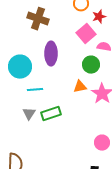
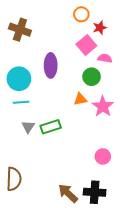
brown cross: (38, 19) -> (20, 30), moved
cyan line: (35, 90) -> (21, 102), moved

